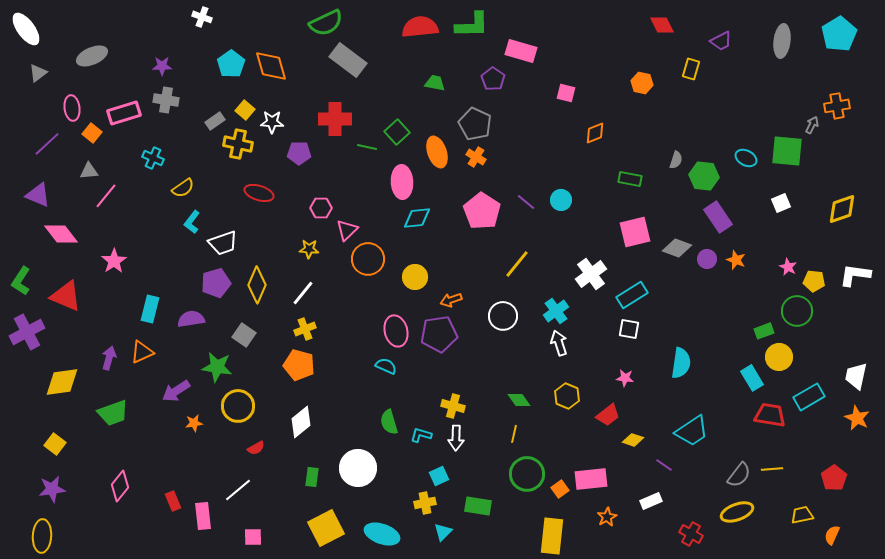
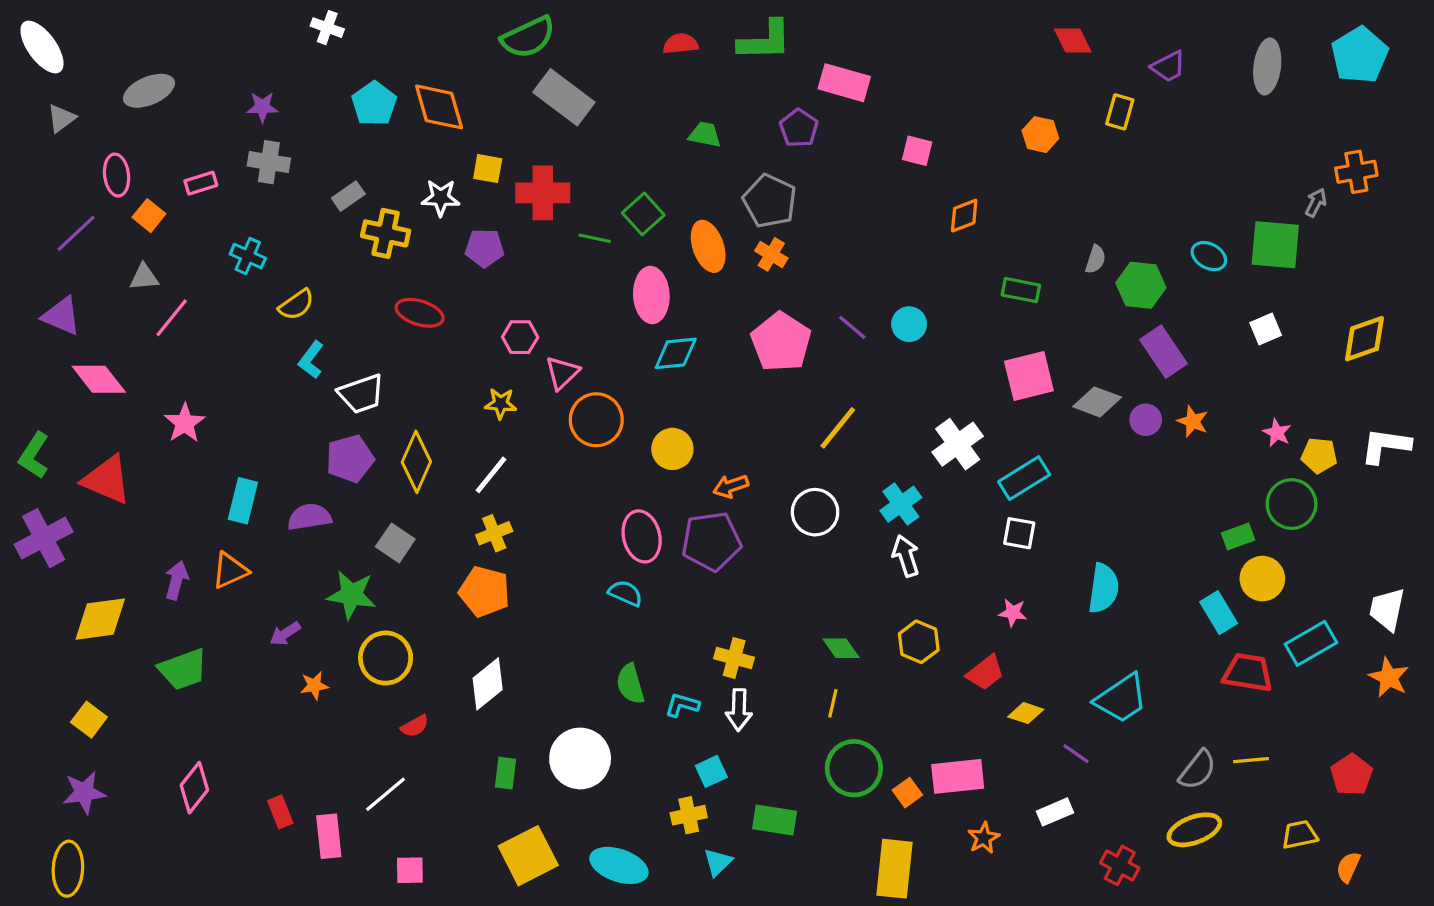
red semicircle: (420, 27) -> (681, 44), size x0.6
yellow square: (245, 110) -> (488, 169), moved, turned -30
pink rectangle: (124, 113) -> (201, 183), size x0.6
purple arrow: (176, 391) -> (285, 634), size x0.7

